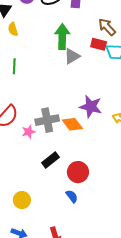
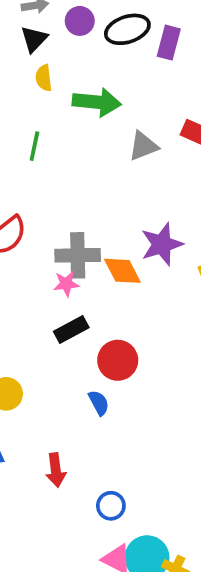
green arrow: (62, 37) -> (97, 102), moved, turned 85
purple star: (91, 107) -> (162, 244), turned 30
pink star: (29, 132) -> (66, 284), moved

